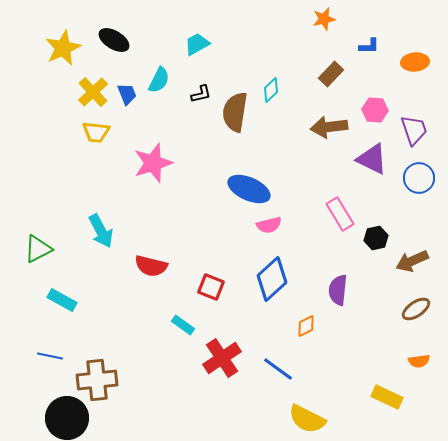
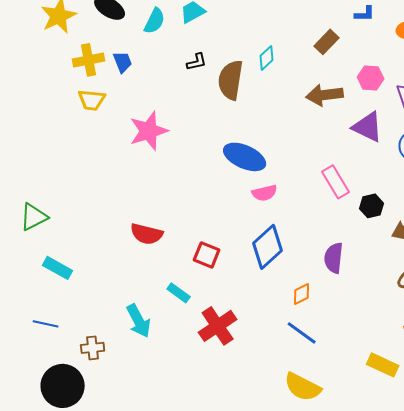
cyan semicircle: (159, 80) -> (155, 21), moved
yellow cross: (93, 92) -> (89, 60), turned 32
cyan arrow: (101, 231) -> (139, 321), moved
blue line: (278, 369) -> (302, 333), moved
brown cross: (97, 380) -> (93, 348), size x0.6

